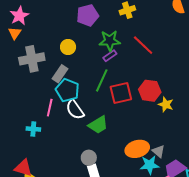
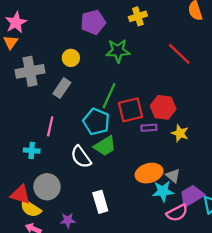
red line: (143, 45) -> (179, 54), moved
purple rectangle: (110, 56) -> (149, 128), moved, turned 32
cyan pentagon: (67, 90) -> (96, 122), moved
yellow star: (166, 105) -> (180, 133), moved
white semicircle: (75, 110) -> (81, 157), moved
gray circle: (89, 158) -> (47, 187), moved, size x1.5

